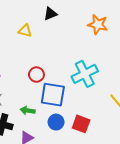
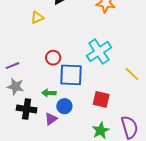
yellow triangle: (25, 31) -> (37, 17), turned -32
blue circle: (56, 122) -> (64, 106), moved

